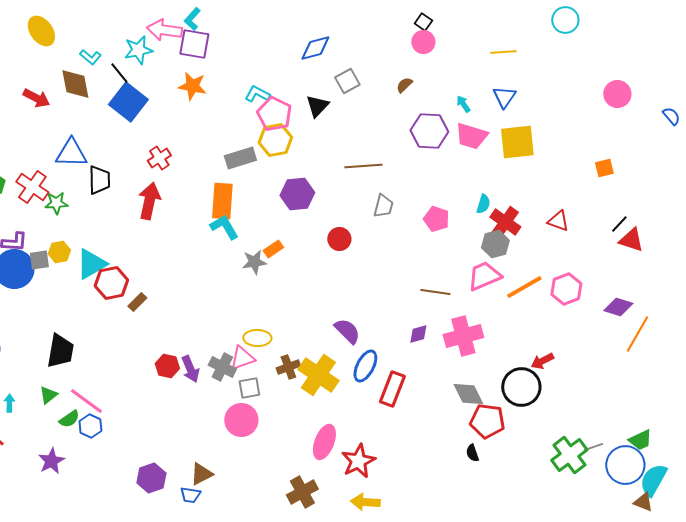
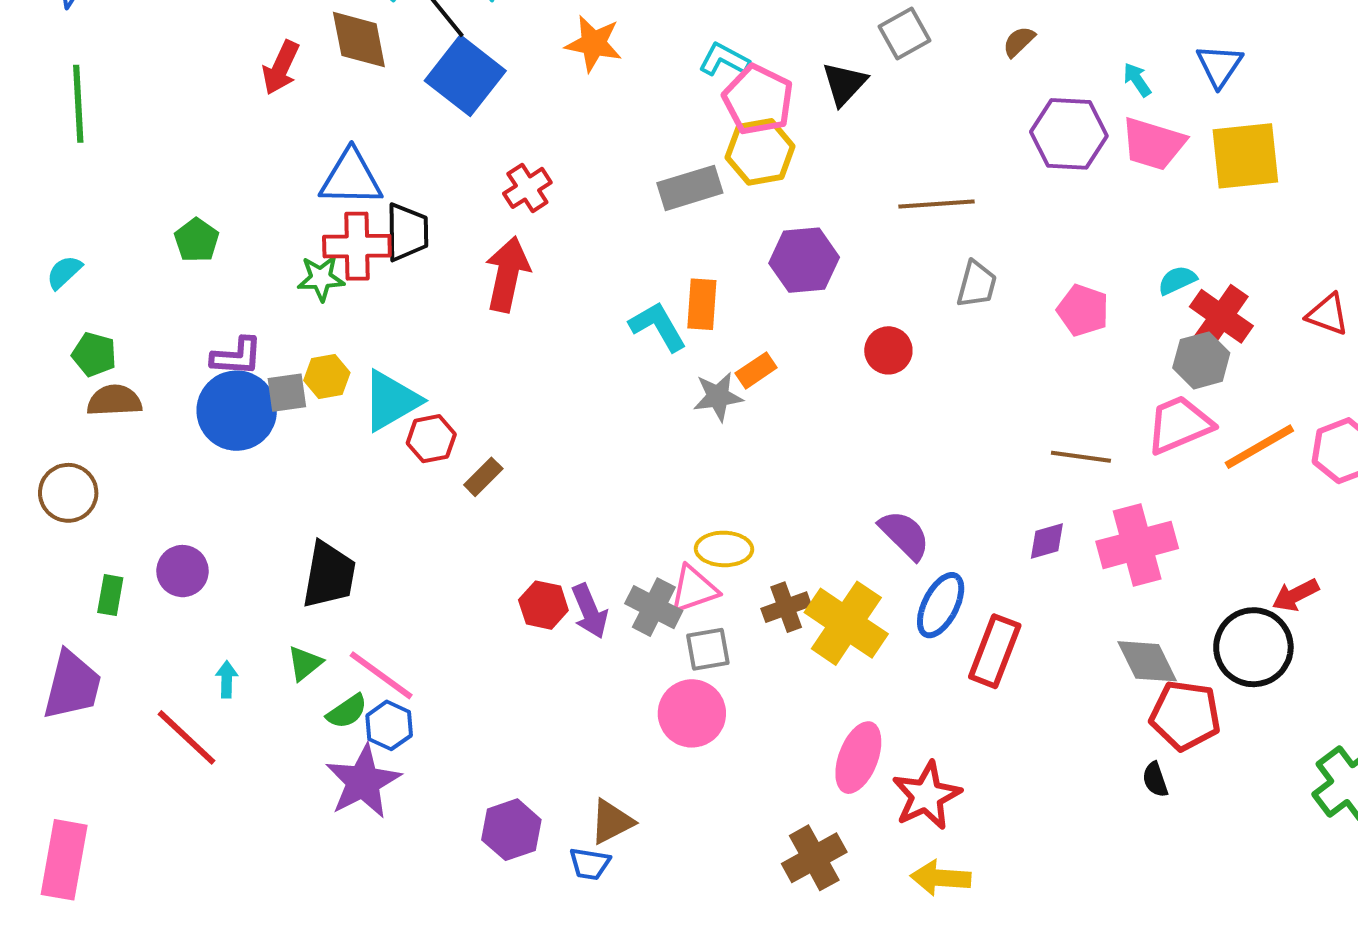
red arrow: (36, 98) -> (281, 68), turned 88
red cross: (32, 187) -> (357, 246), moved, turned -36
orange rectangle: (222, 201) -> (702, 304), moved, size x0.7
cyan semicircle: (483, 204) -> (1177, 280), turned -132
red hexagon: (111, 283) -> (431, 439), size x0.7
purple star: (51, 461) -> (363, 782), moved, size x1.4

